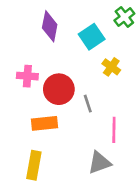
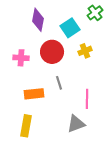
yellow cross: (111, 67) -> (85, 51), turned 32
red circle: (59, 89) -> (52, 52), moved
gray line: (88, 104) -> (59, 83), moved

